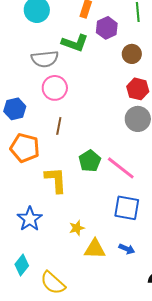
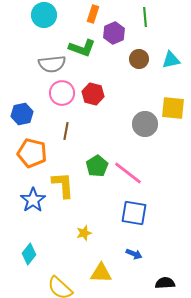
red hexagon: (138, 89) -> (93, 94), moved
blue star: (30, 219) -> (33, 200), moved
yellow triangle: (95, 249) -> (101, 273), moved
cyan diamond: (22, 265) -> (29, 254), moved

